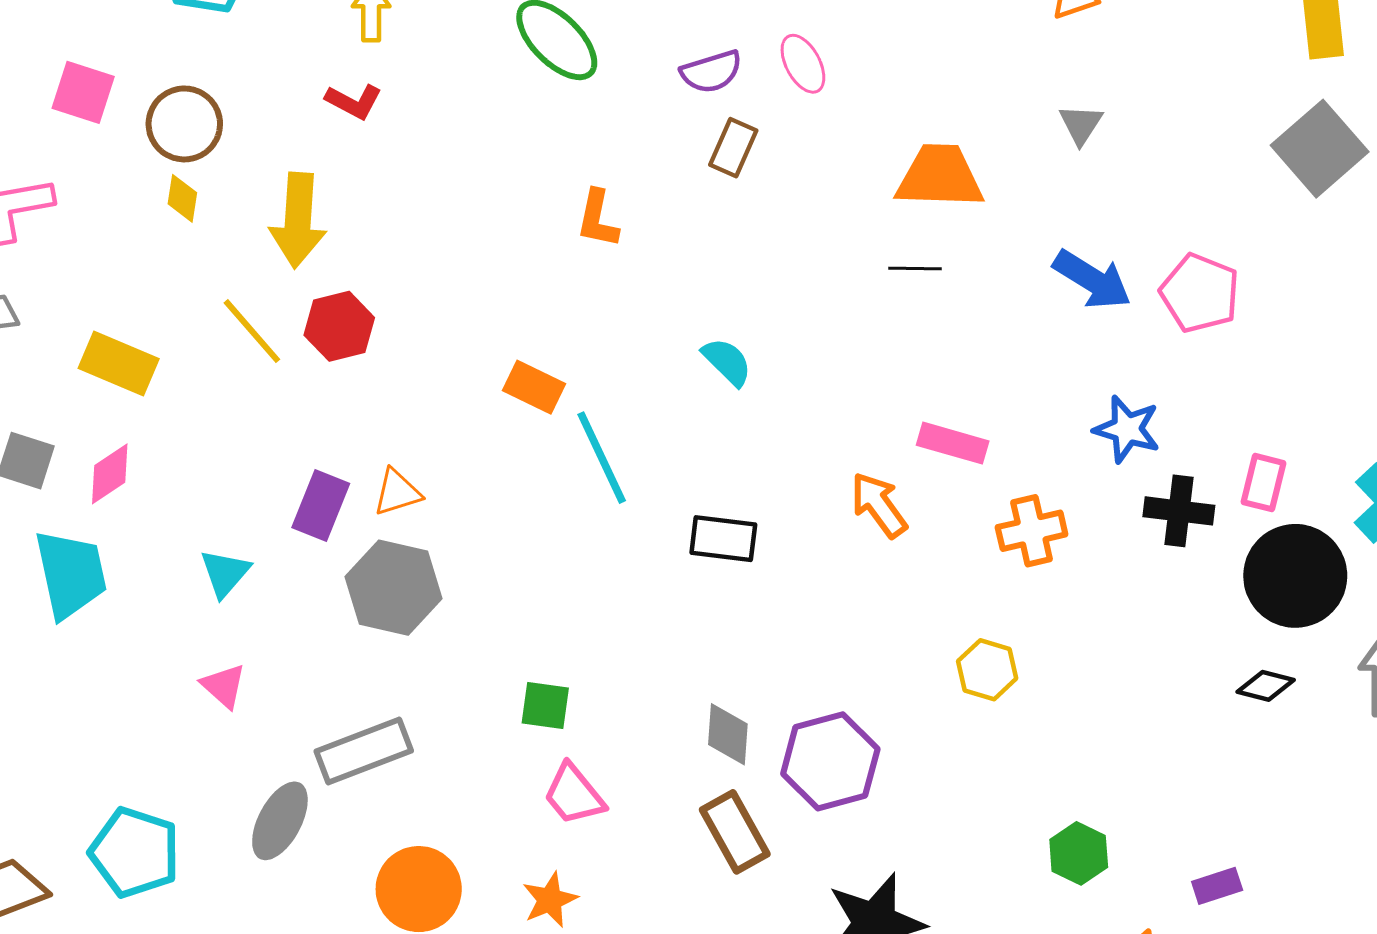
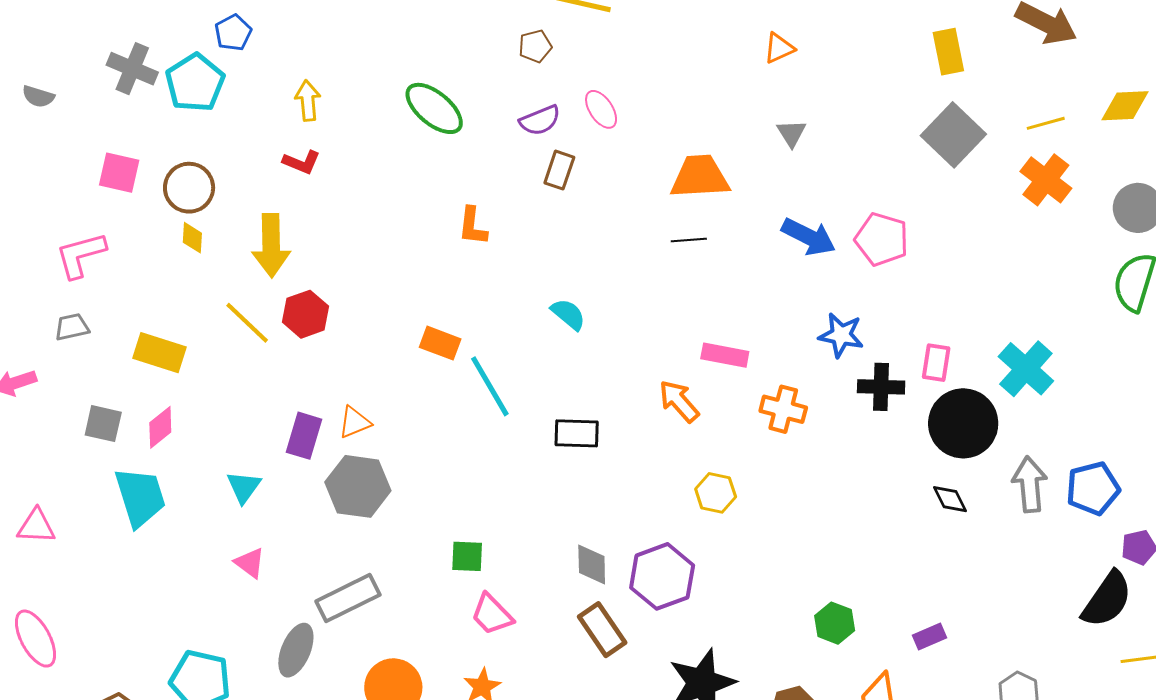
orange cross: (1032, 531) -> (783, 409), turned 33
yellow hexagon: (987, 670) -> (716, 493), moved
black diamond: (1266, 686) -> (950, 499), turned 54

